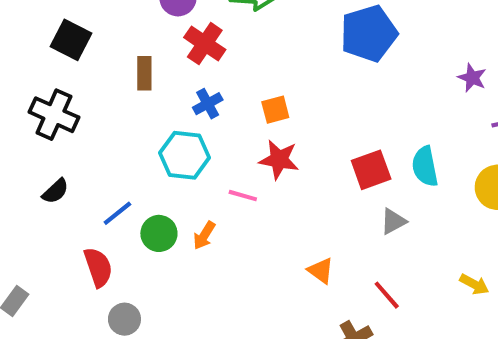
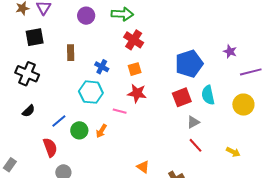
blue pentagon: (369, 33) -> (189, 64), moved
black square: (71, 40) -> (35, 37), turned -36
red cross: (205, 44) -> (134, 40), moved
blue cross: (208, 104) -> (102, 67), turned -32
orange triangle: (321, 271) -> (143, 167), moved
red line: (387, 295) -> (196, 145), moved

